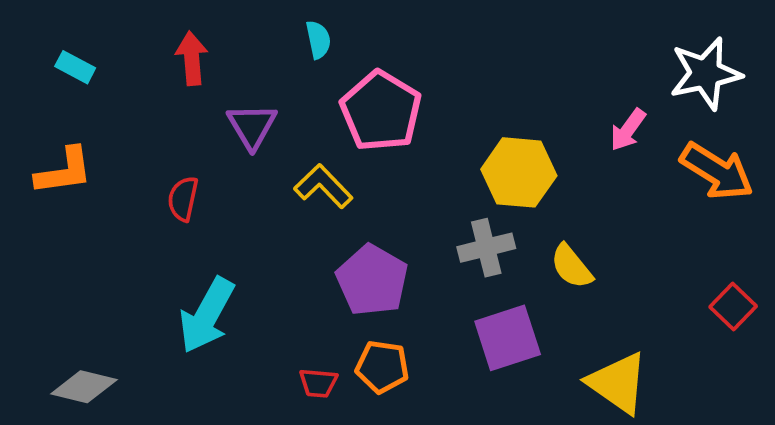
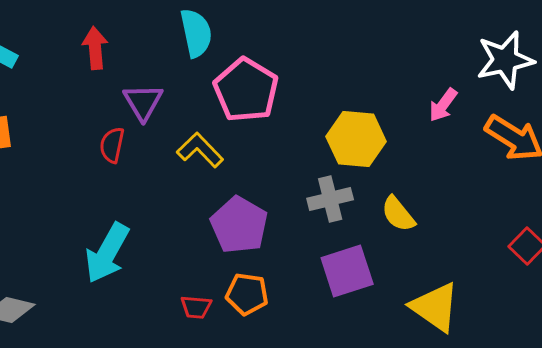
cyan semicircle: (318, 40) -> (196, 33), size x1.6
red semicircle: (183, 199) -> (112, 145), moved

